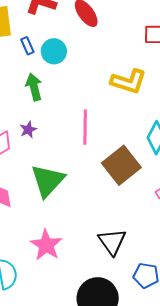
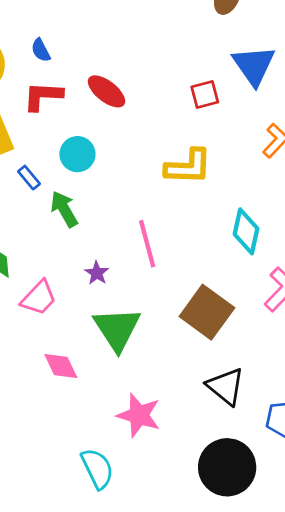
blue rectangle: (27, 46) -> (29, 178), moved
purple star: (28, 130) -> (97, 273), moved
brown square: (121, 165) -> (207, 312), moved

